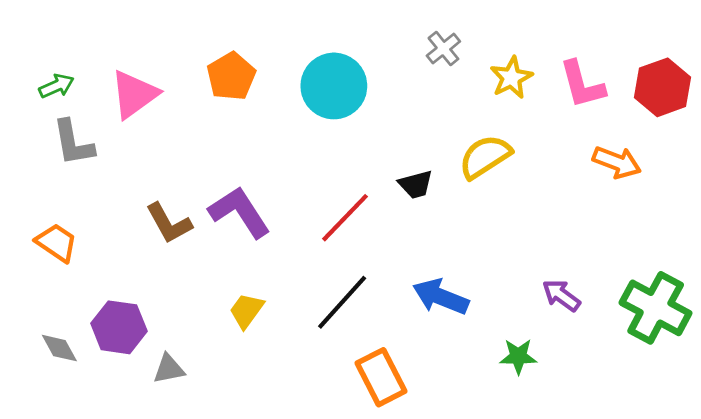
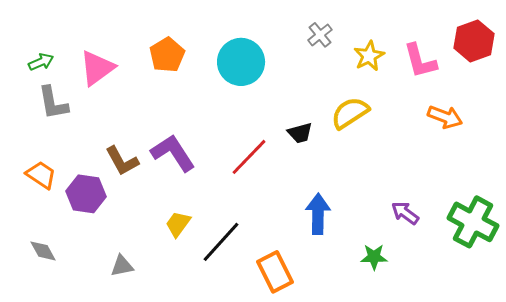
red hexagon: (663, 87) -> (474, 41), moved
blue arrow: (441, 297) -> (318, 214), turned 69
black line: (342, 302) -> (221, 242), moved
purple hexagon: (119, 327) -> (86, 194), moved

